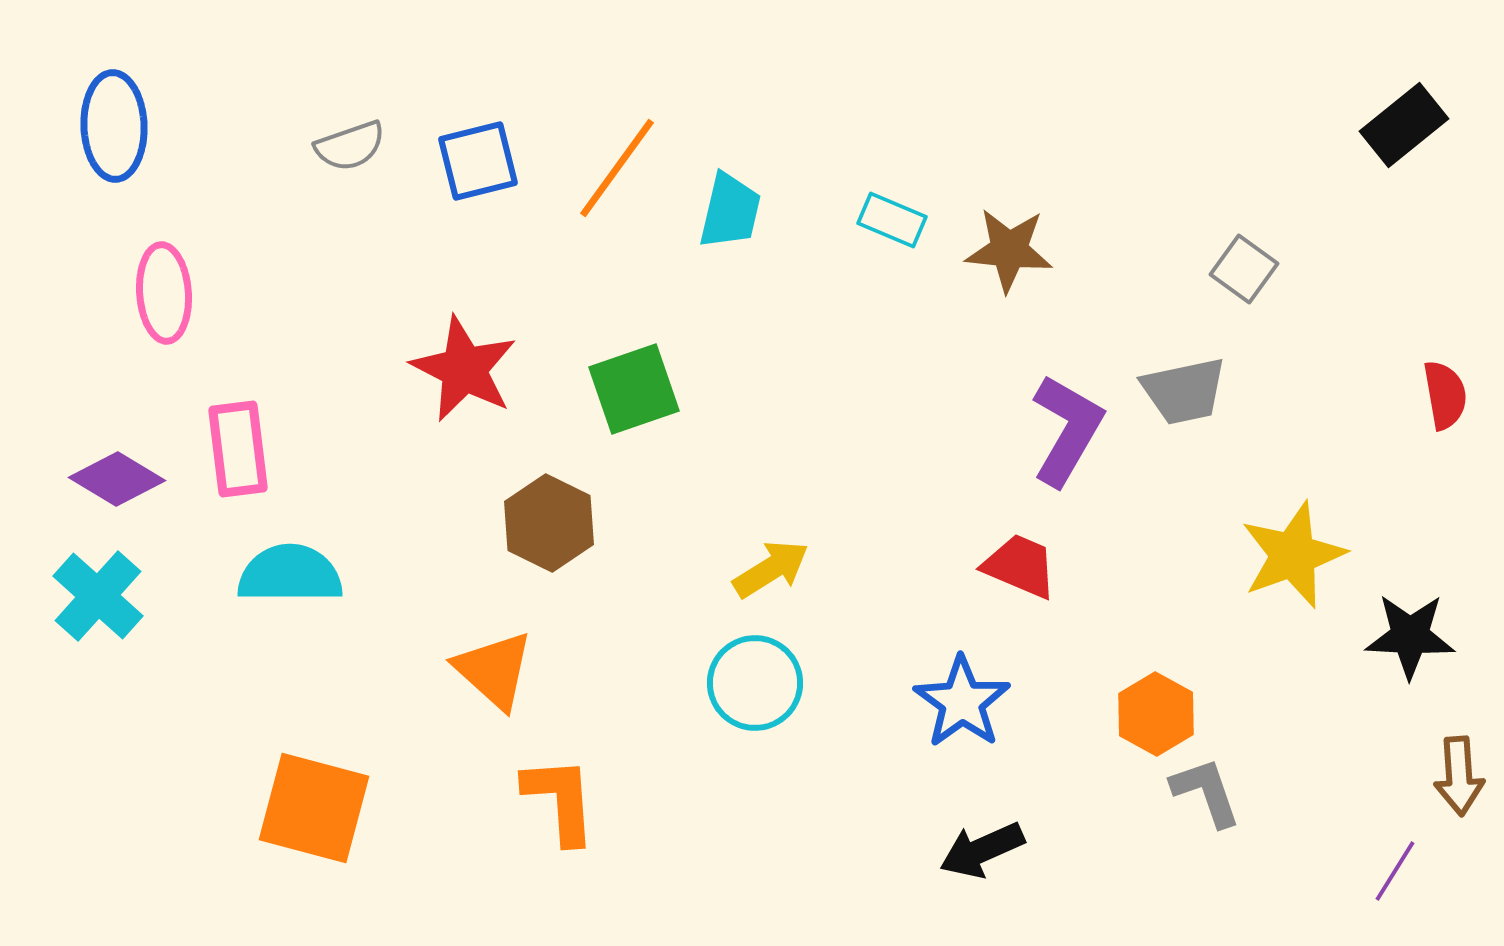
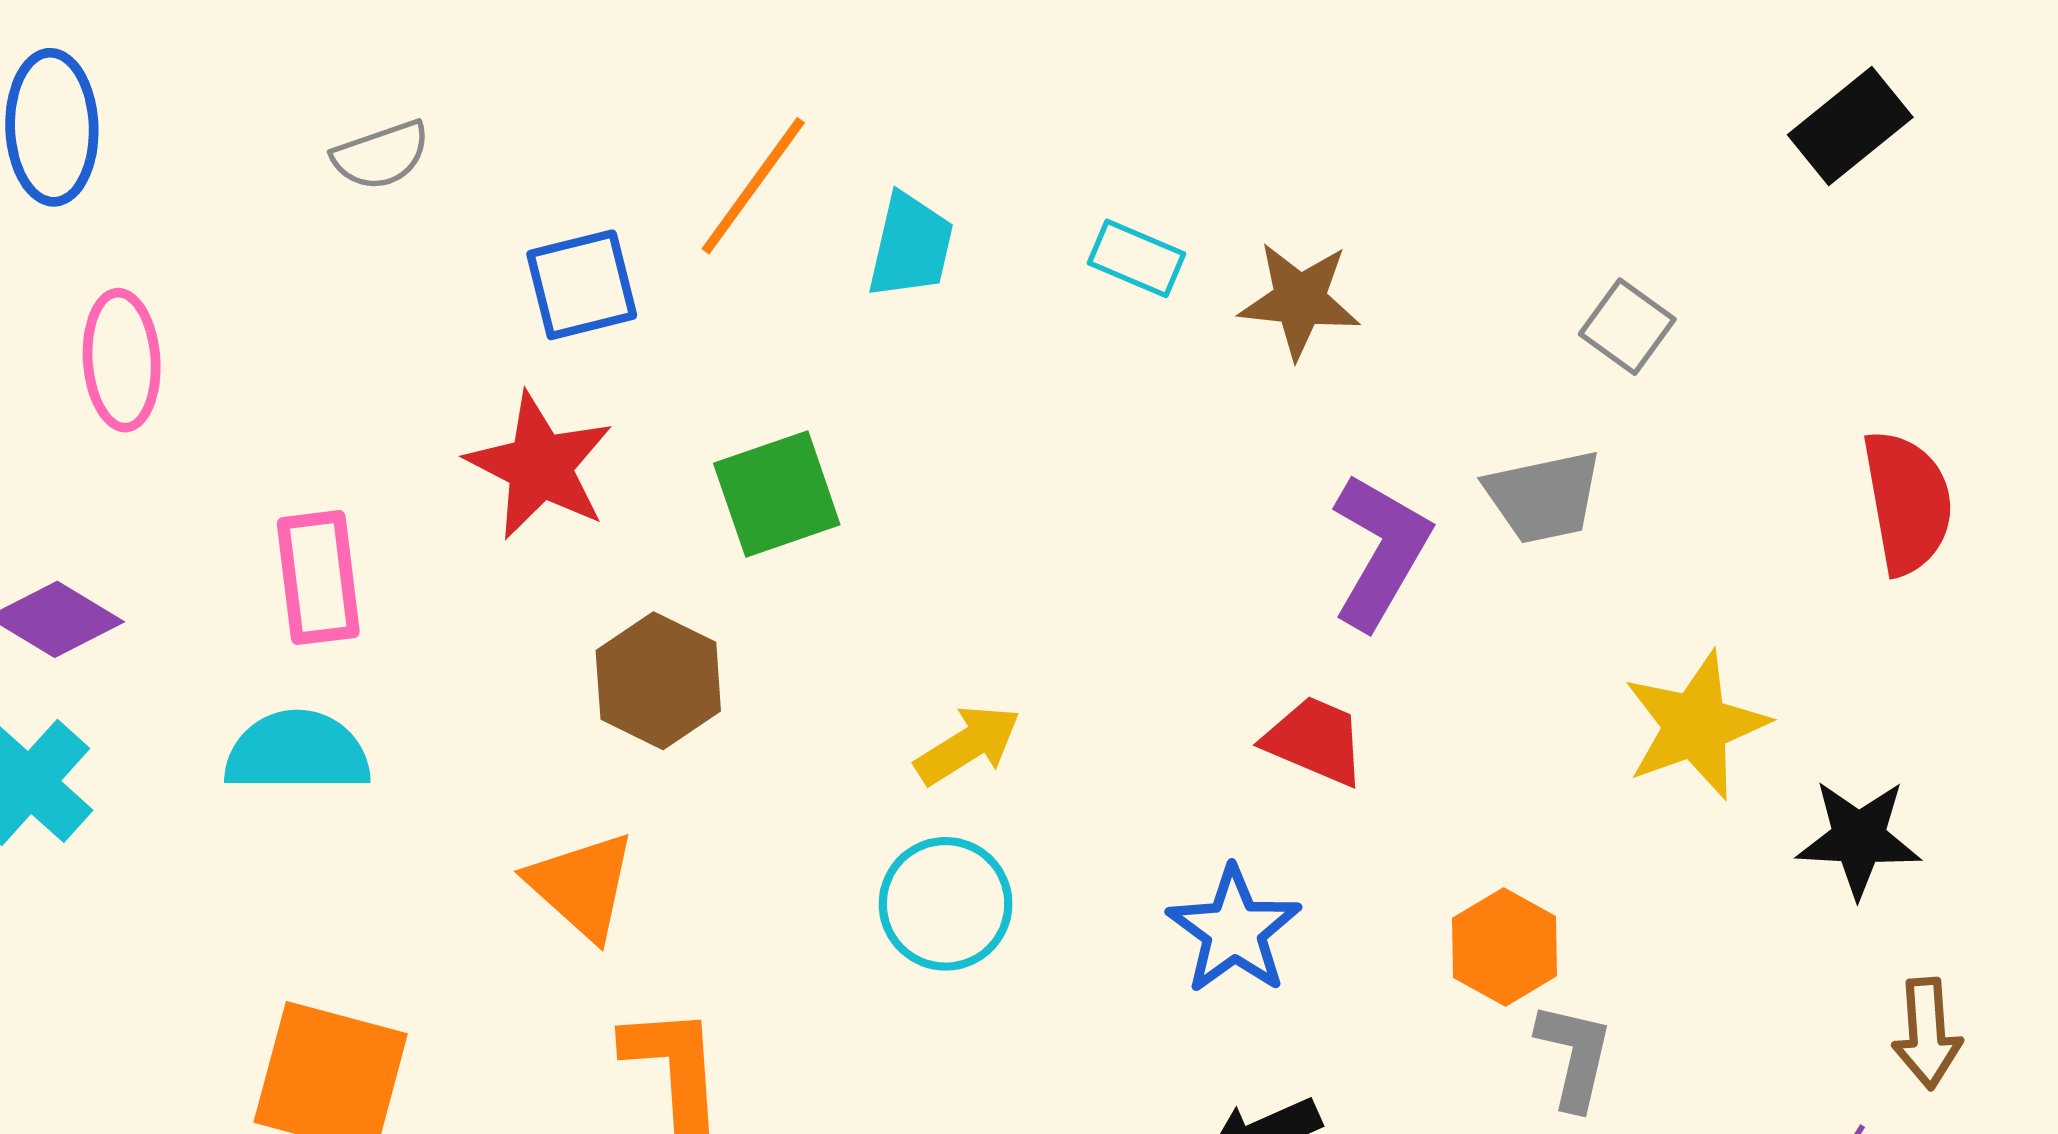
blue square: (478, 161) -> (582, 285), moved
red semicircle: (1445, 395) -> (1907, 502), size x1.5
pink rectangle: (238, 449) -> (318, 578), moved
gray L-shape: (1206, 792) -> (1574, 1056), turned 32

